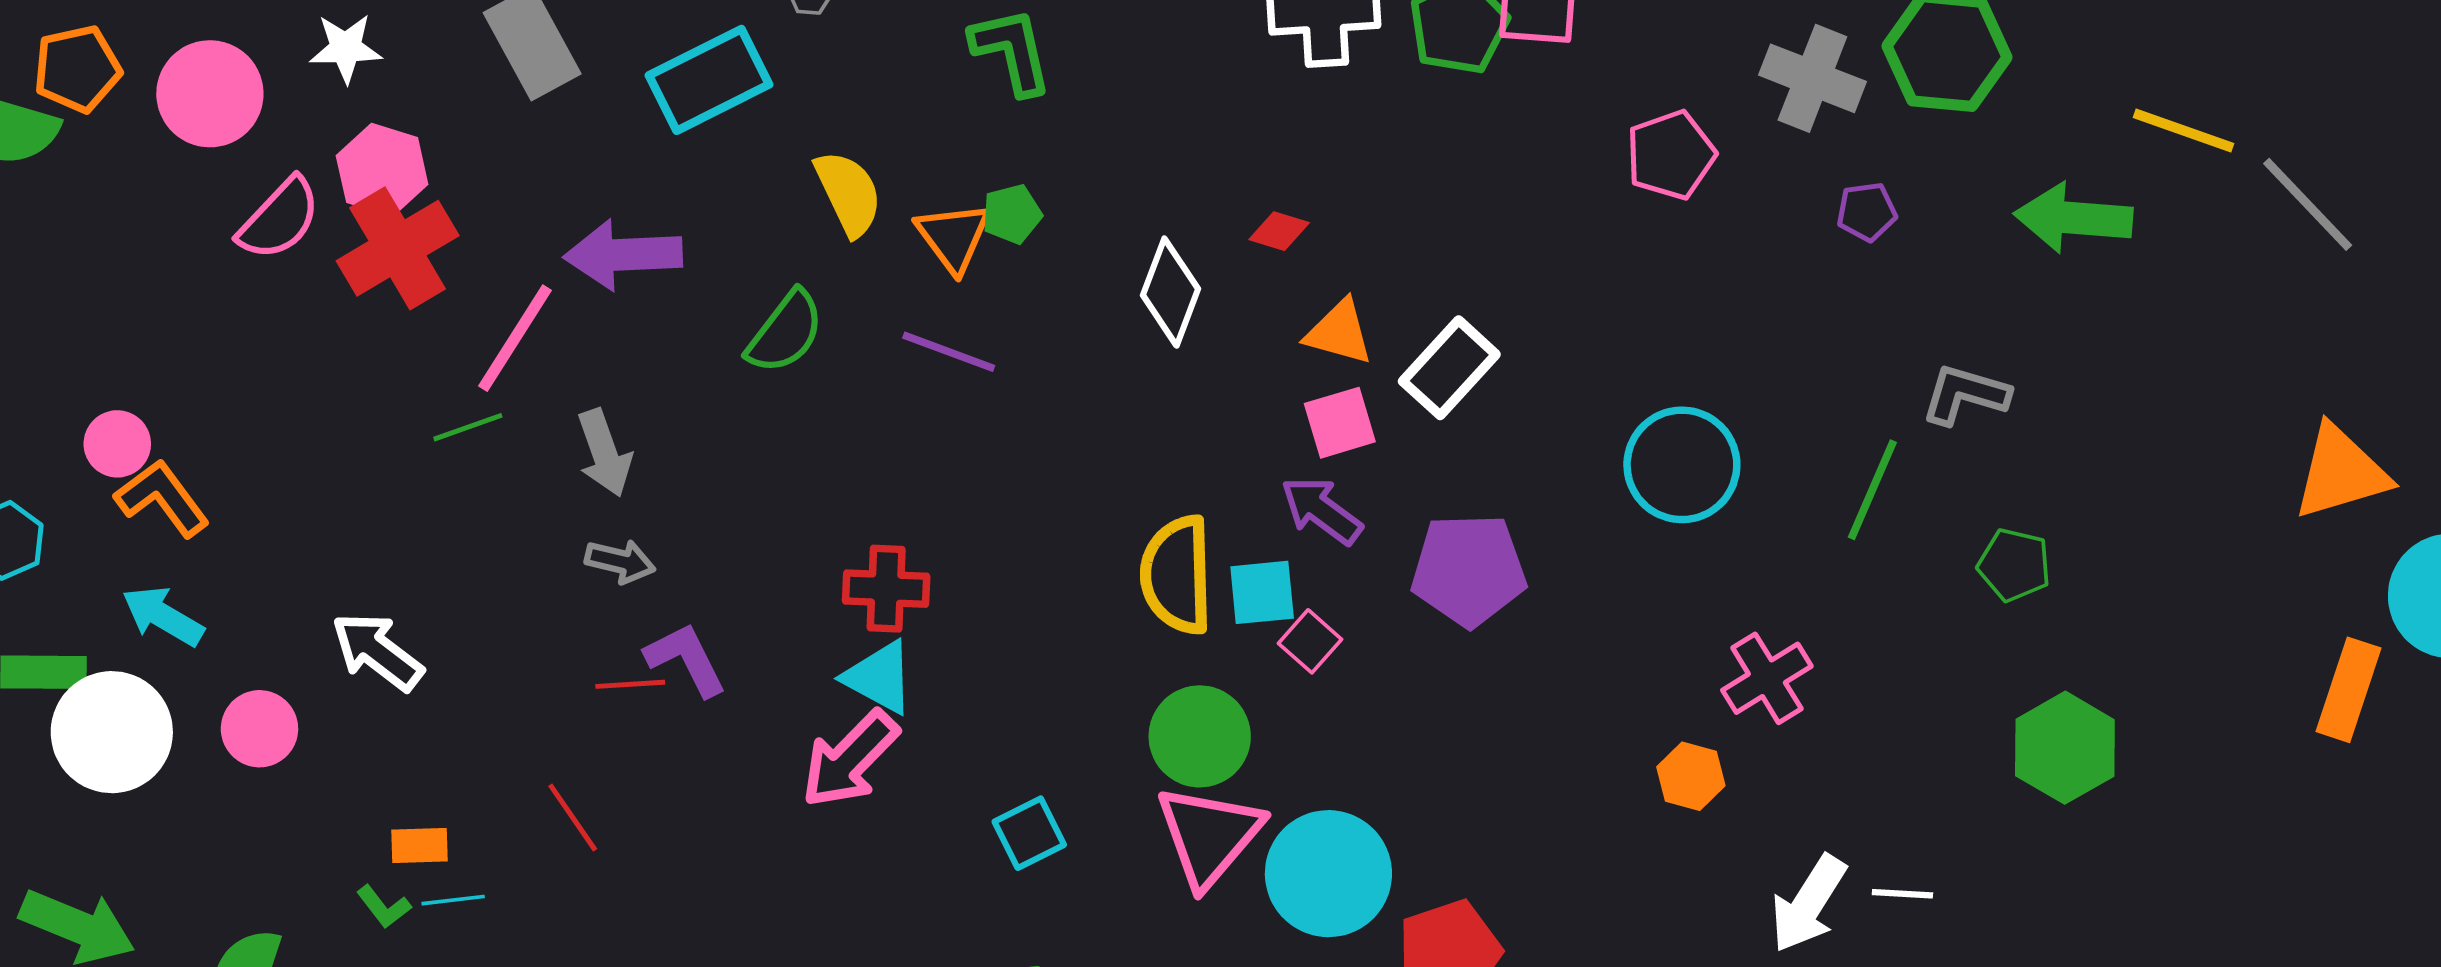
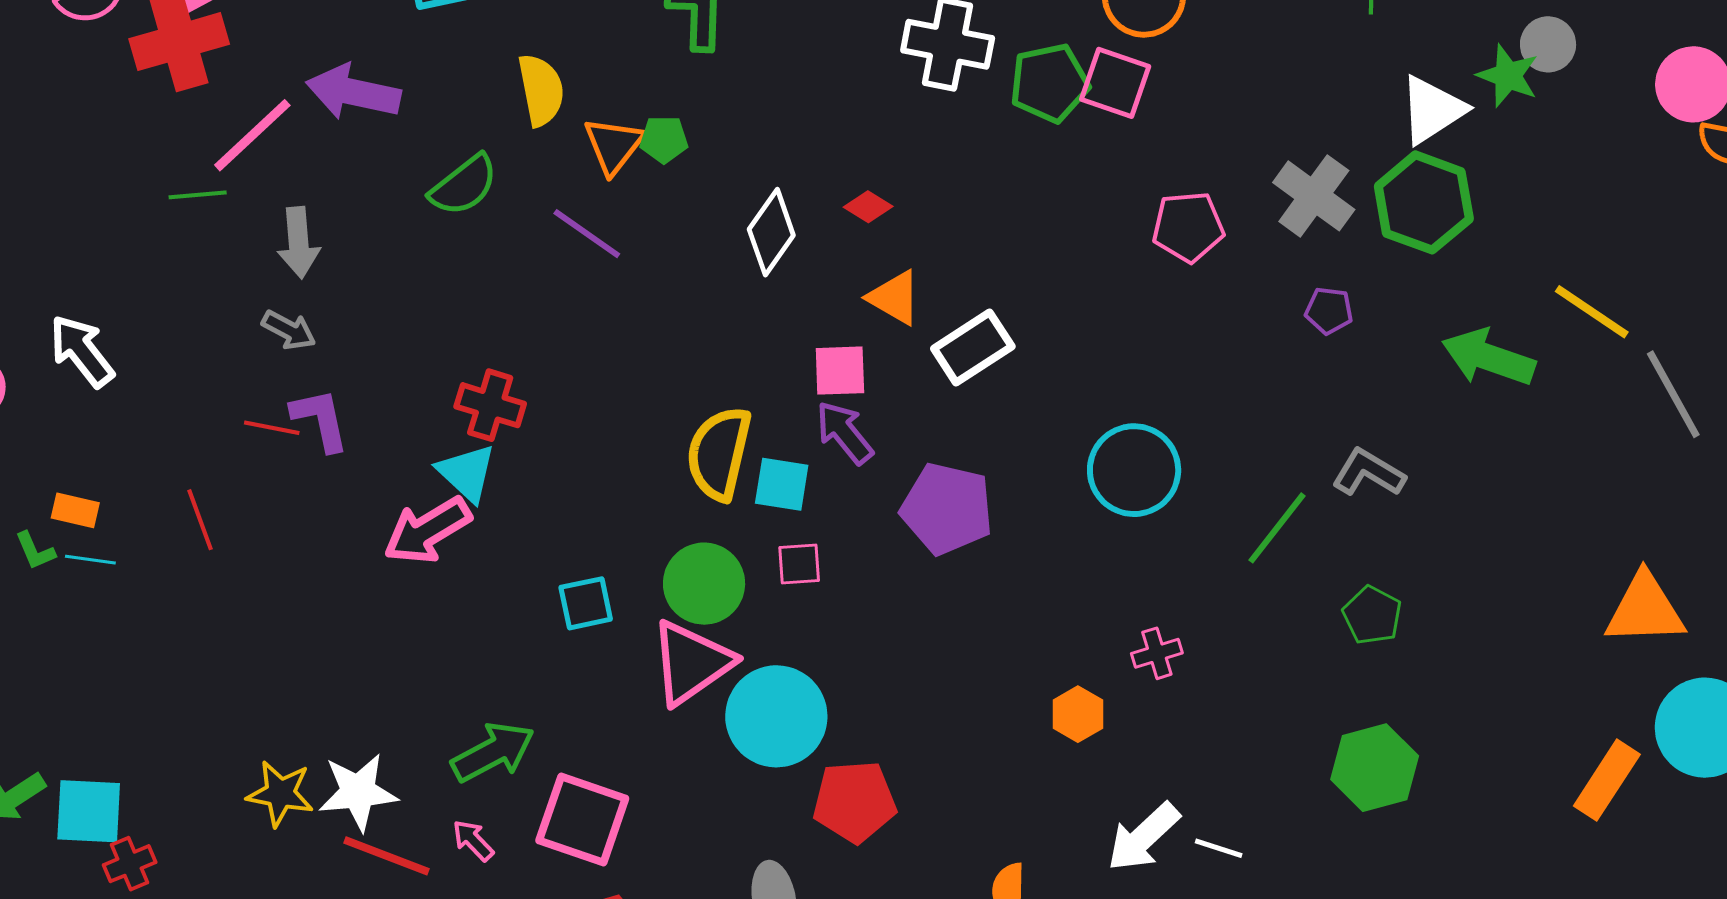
pink square: (1340, 423) -> (840, 371), moved
pink square: (1310, 641) -> (799, 564), moved, turned 30
pink cross: (1767, 678) -> (1157, 653), size x0.7
cyan square: (1029, 833) -> (586, 603), moved

